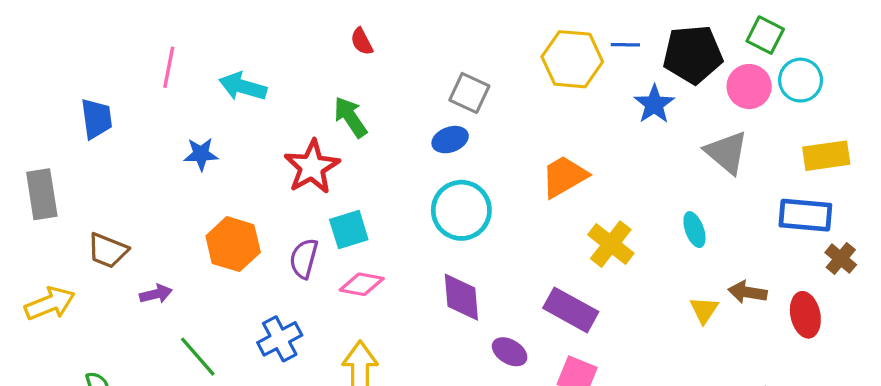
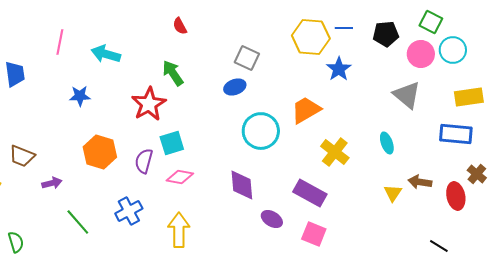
black pentagon: (693, 54) -> (386, 34), size x0.7
blue star: (654, 104) -> (339, 69), moved
cyan circle: (461, 210) -> (261, 131), moved
brown cross: (841, 259) -> (477, 174), moved

